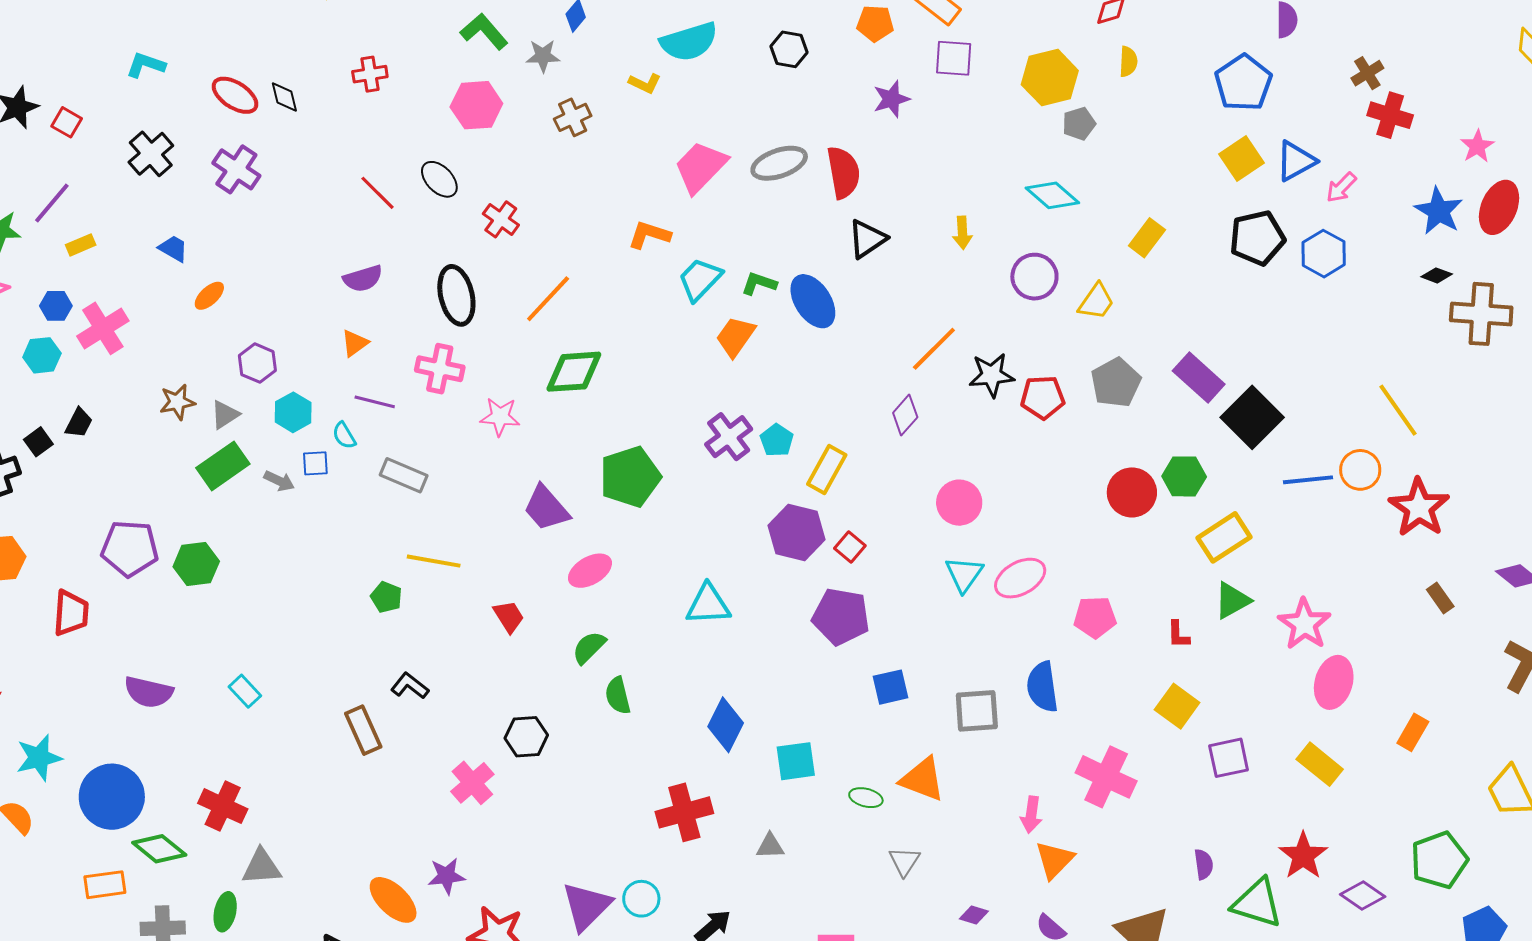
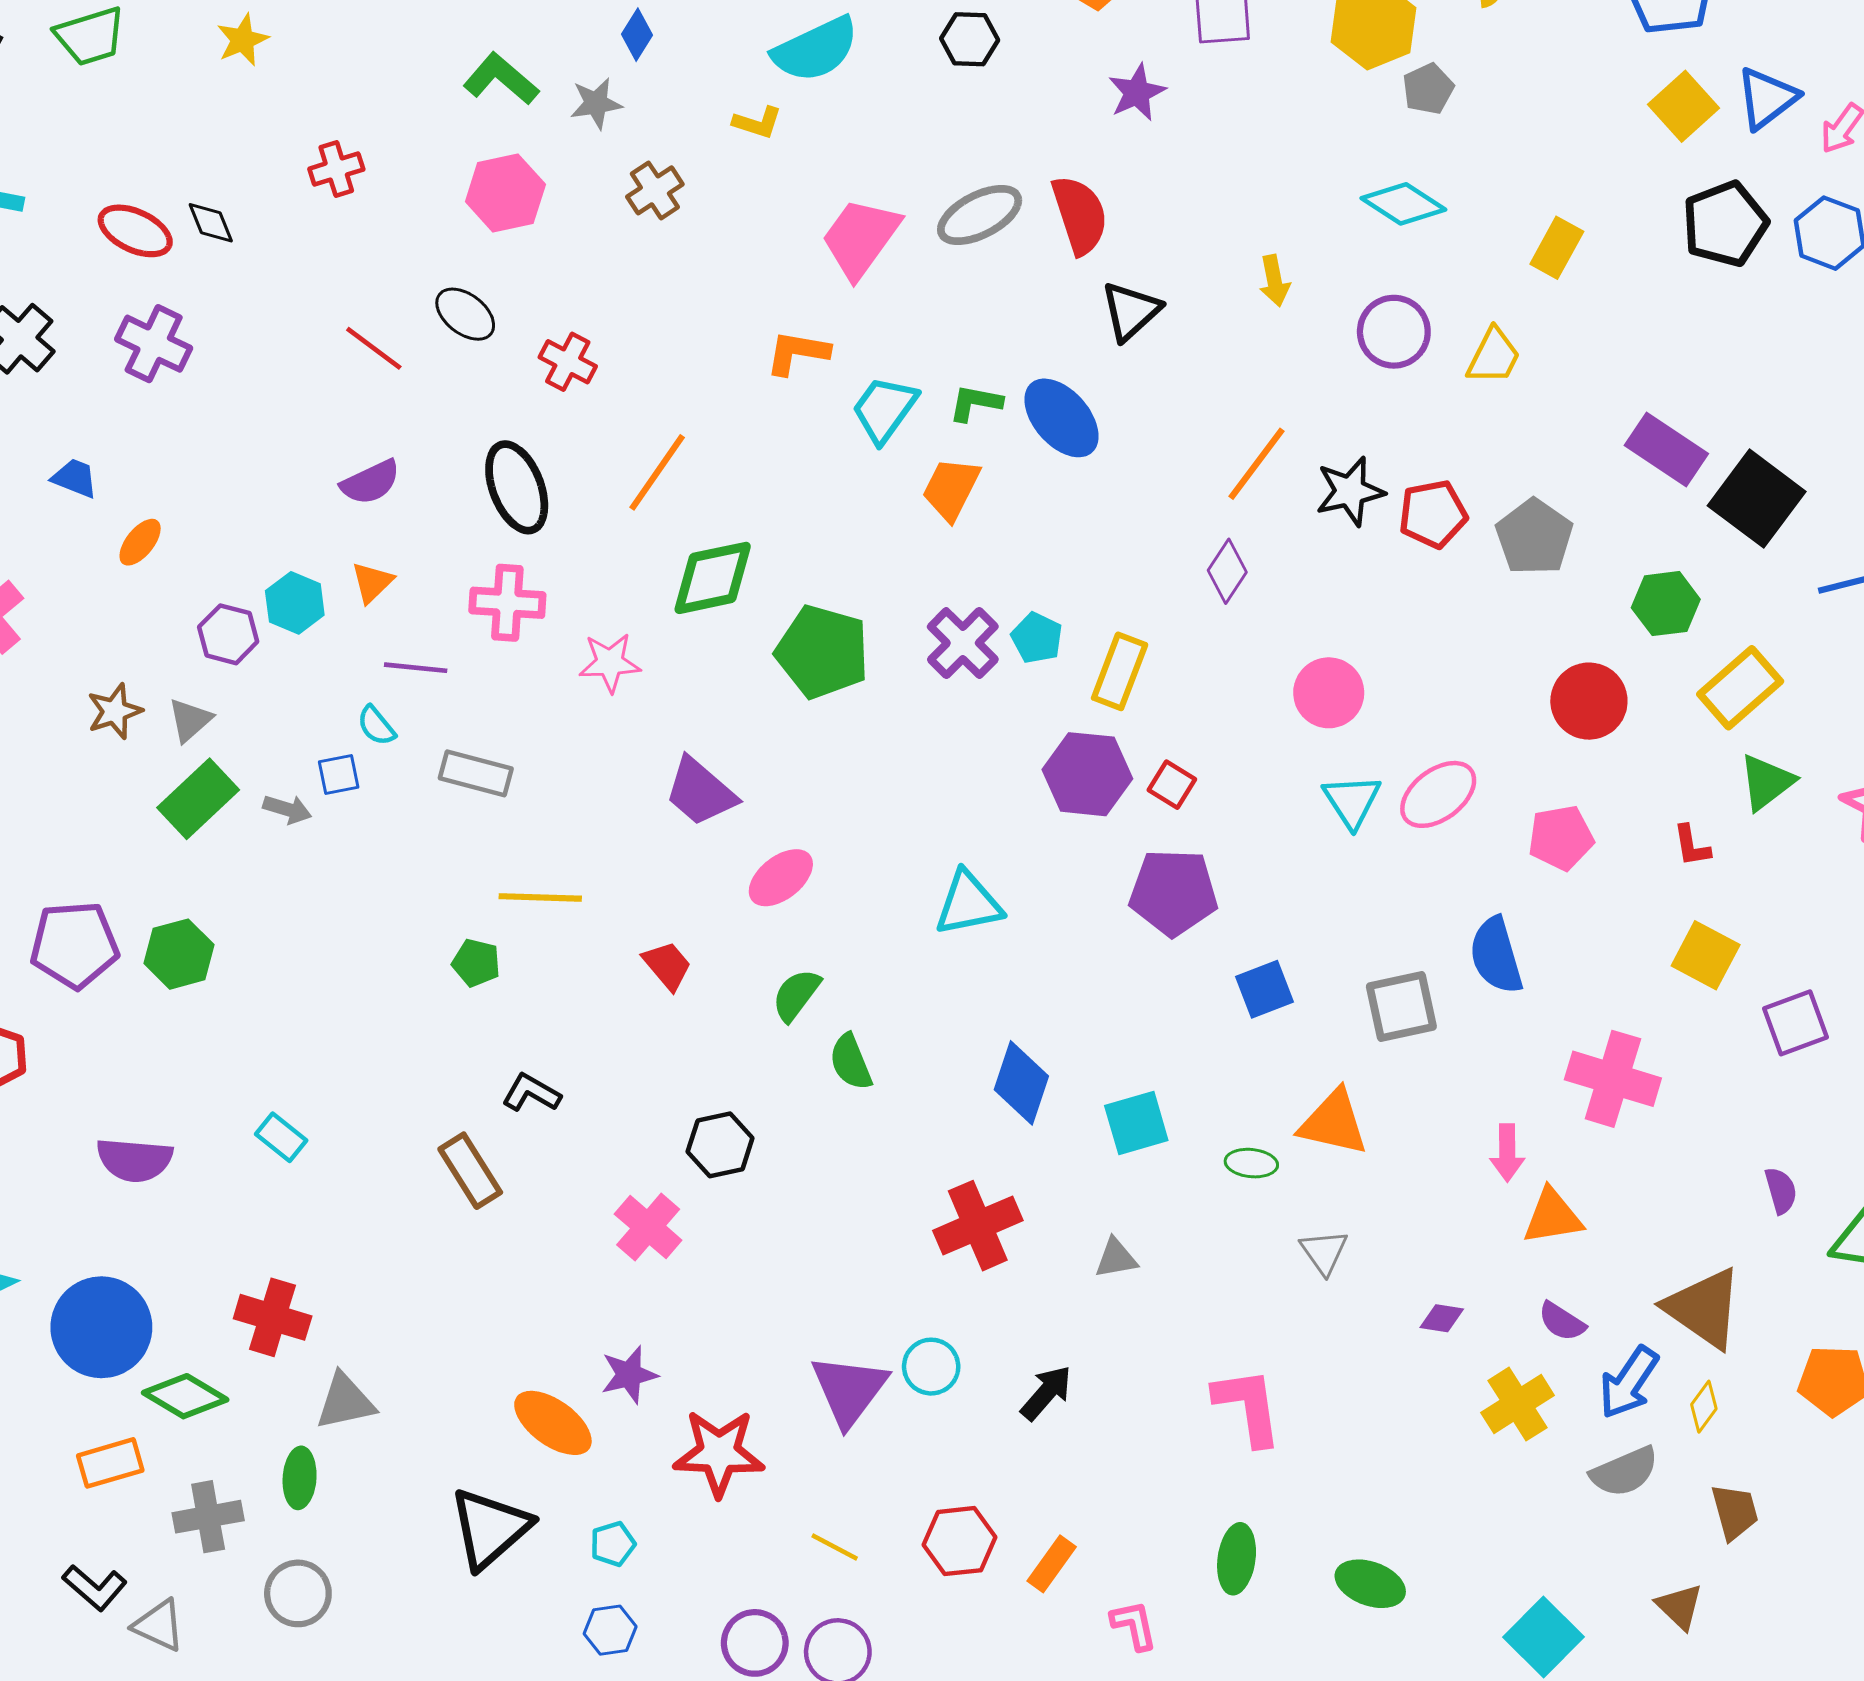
gray pentagon: (1116, 383) -> (1534, 537), moved
cyan hexagon: (293, 412) -> (295, 603), moved
green pentagon: (630, 477) -> (823, 652), moved, turned -30
red circle: (1132, 492) -> (1589, 701), moved
orange triangle: (1054, 860) -> (1552, 1217), turned 45

